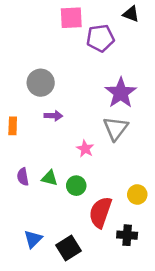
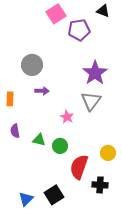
pink square: (71, 18) -> (56, 14), turned -30
purple semicircle: (23, 177) -> (15, 131), moved
blue triangle: (33, 239) -> (26, 199), moved

